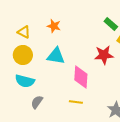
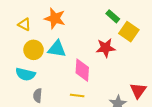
orange star: (54, 26) -> (55, 18), size x1.5
yellow circle: (23, 55) -> (34, 50), moved
gray semicircle: (37, 102) -> (38, 96), turned -32

